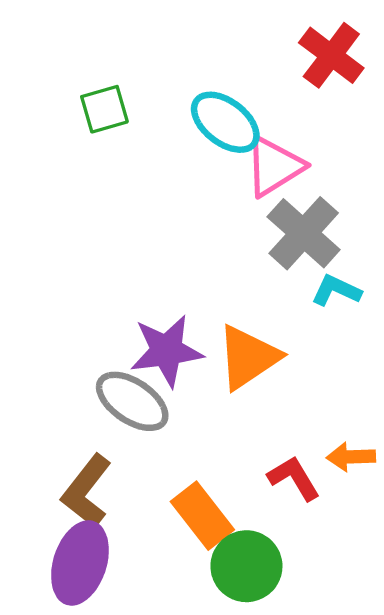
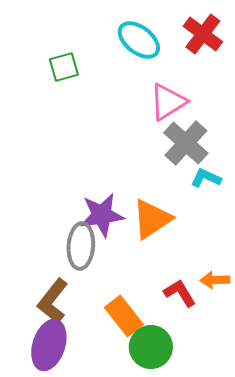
cyan ellipse: (225, 122) -> (139, 40), moved
gray ellipse: (132, 401) -> (81, 246), turned 60

